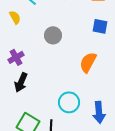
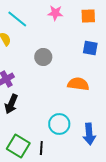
orange semicircle: (88, 62) -> (78, 84), turned 70

